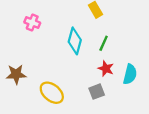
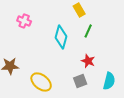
green line: (104, 43) -> (88, 31), moved
cyan semicircle: (130, 74) -> (109, 81), moved

